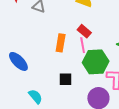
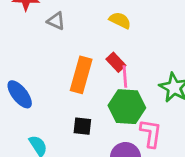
orange rectangle: (61, 43) -> (81, 75), size x1.4
pink line: (83, 45) -> (125, 76), moved

